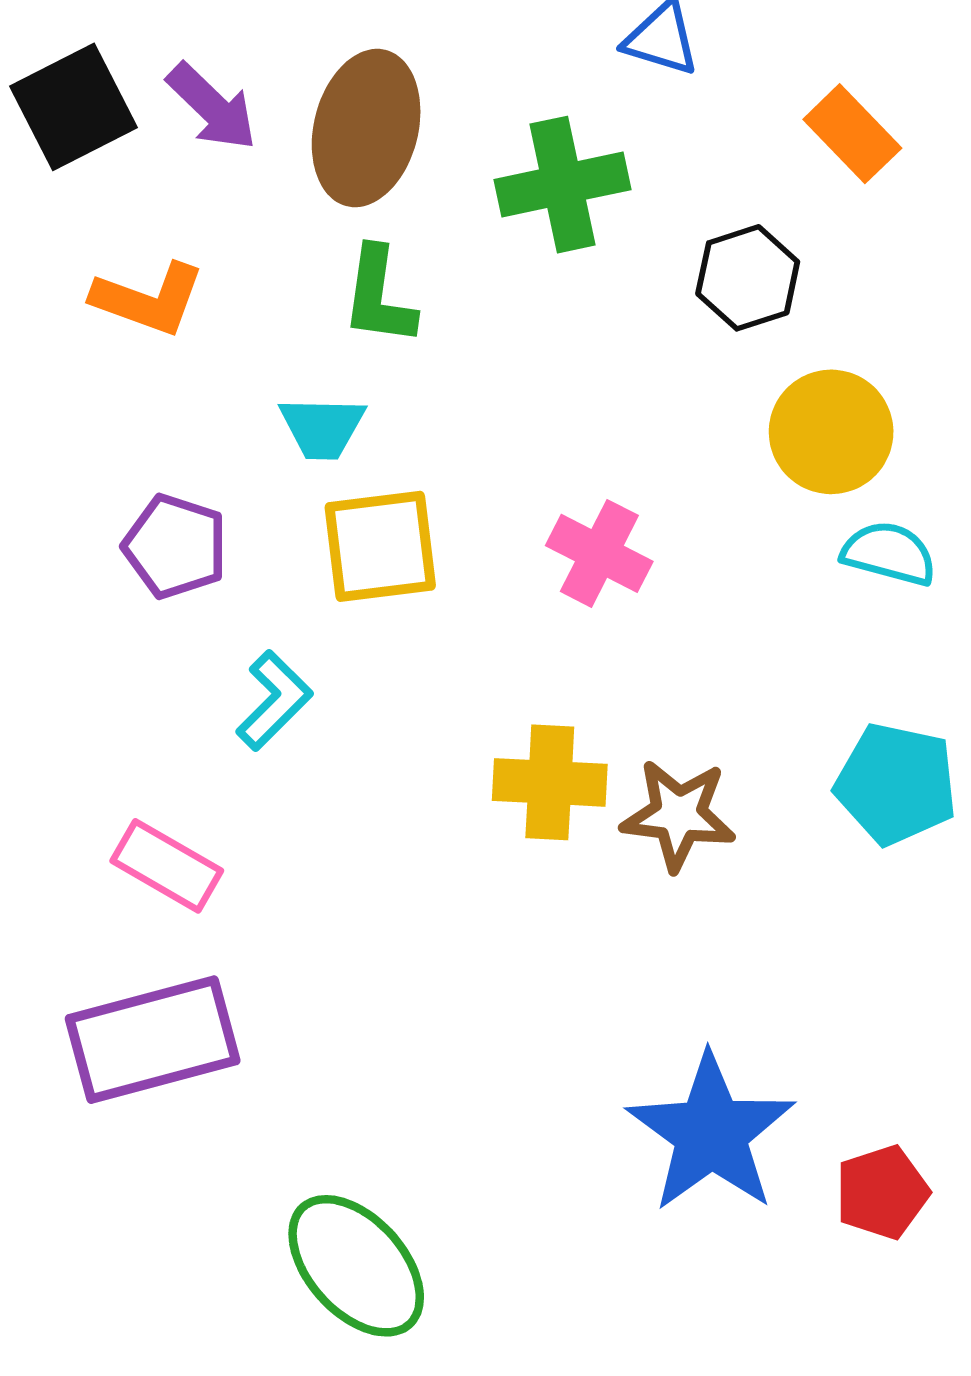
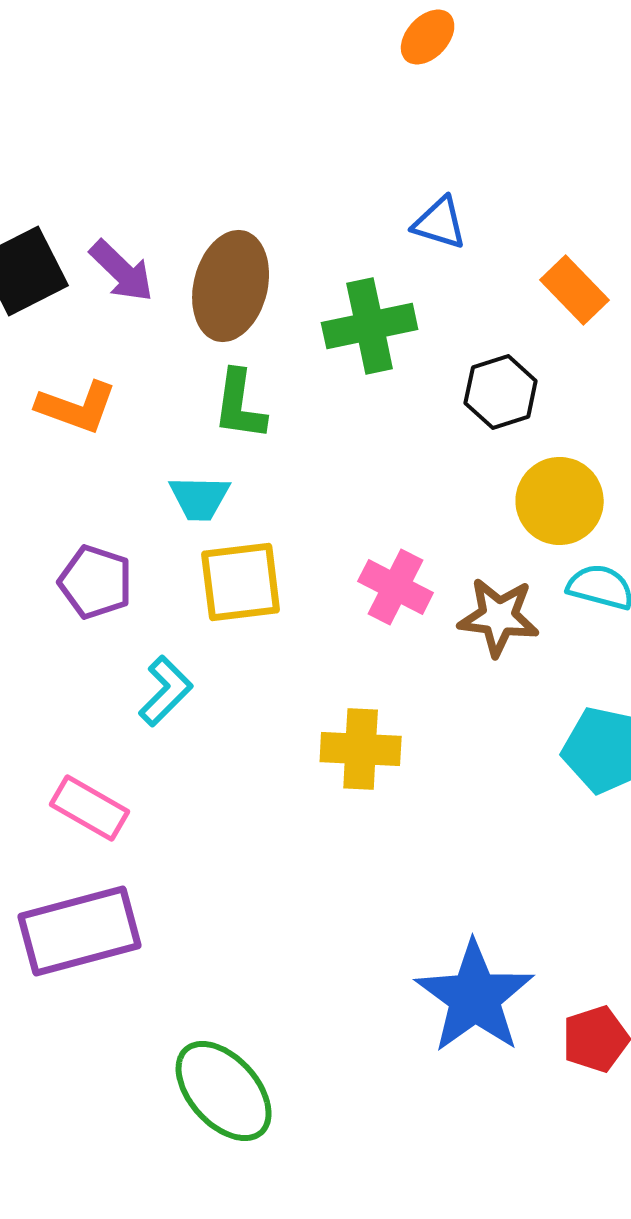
brown star: (678, 815) -> (499, 617), moved

